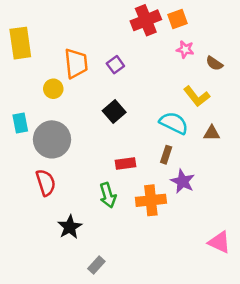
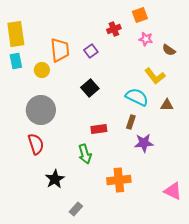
red cross: (146, 20) -> (114, 29), moved, size x0.6
cyan rectangle: (20, 123) -> (16, 61), moved
purple star: (183, 181) -> (144, 143), turned -30
orange cross: (151, 200) -> (119, 180), moved

